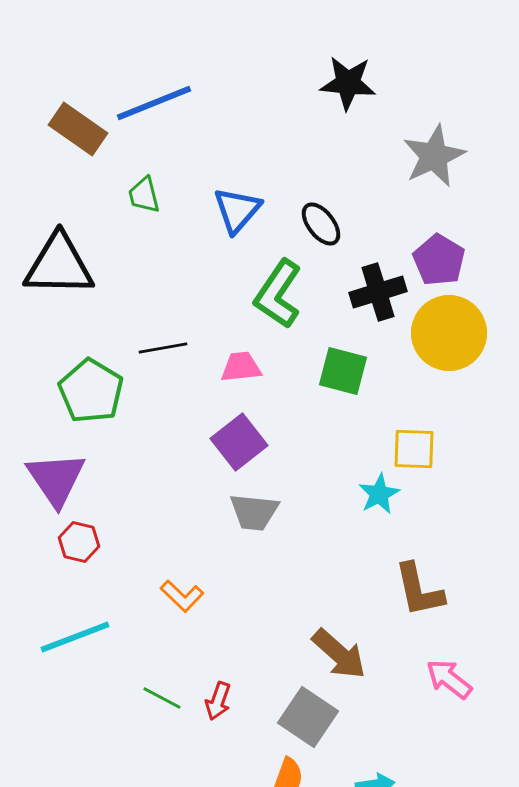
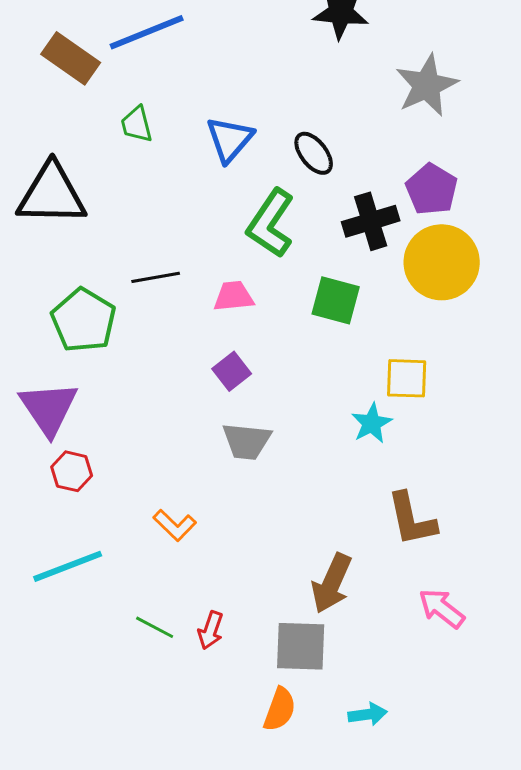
purple square: (239, 442) -> (232, 371), size x0.7
brown arrow: (339, 654) -> (332, 583), turned 72
gray square: (308, 717) -> (301, 646), turned -32

